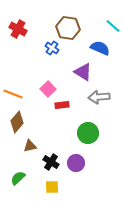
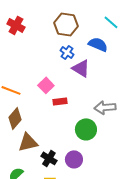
blue cross: (52, 48) -> (67, 52), moved
gray arrow: (99, 97) -> (105, 107), moved
brown triangle: (30, 146) -> (28, 142), size x1.5

